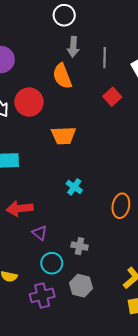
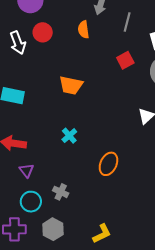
orange semicircle: (62, 76) -> (83, 30), size x0.7
red circle: (29, 102) -> (43, 32), moved, size x0.7

